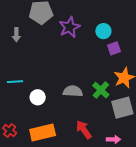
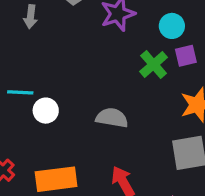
green cross: (101, 90) -> (154, 64), moved
white circle: (38, 97) -> (46, 111), moved

